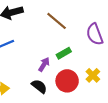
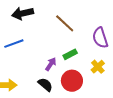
yellow cross: (93, 75) -> (98, 67), moved

